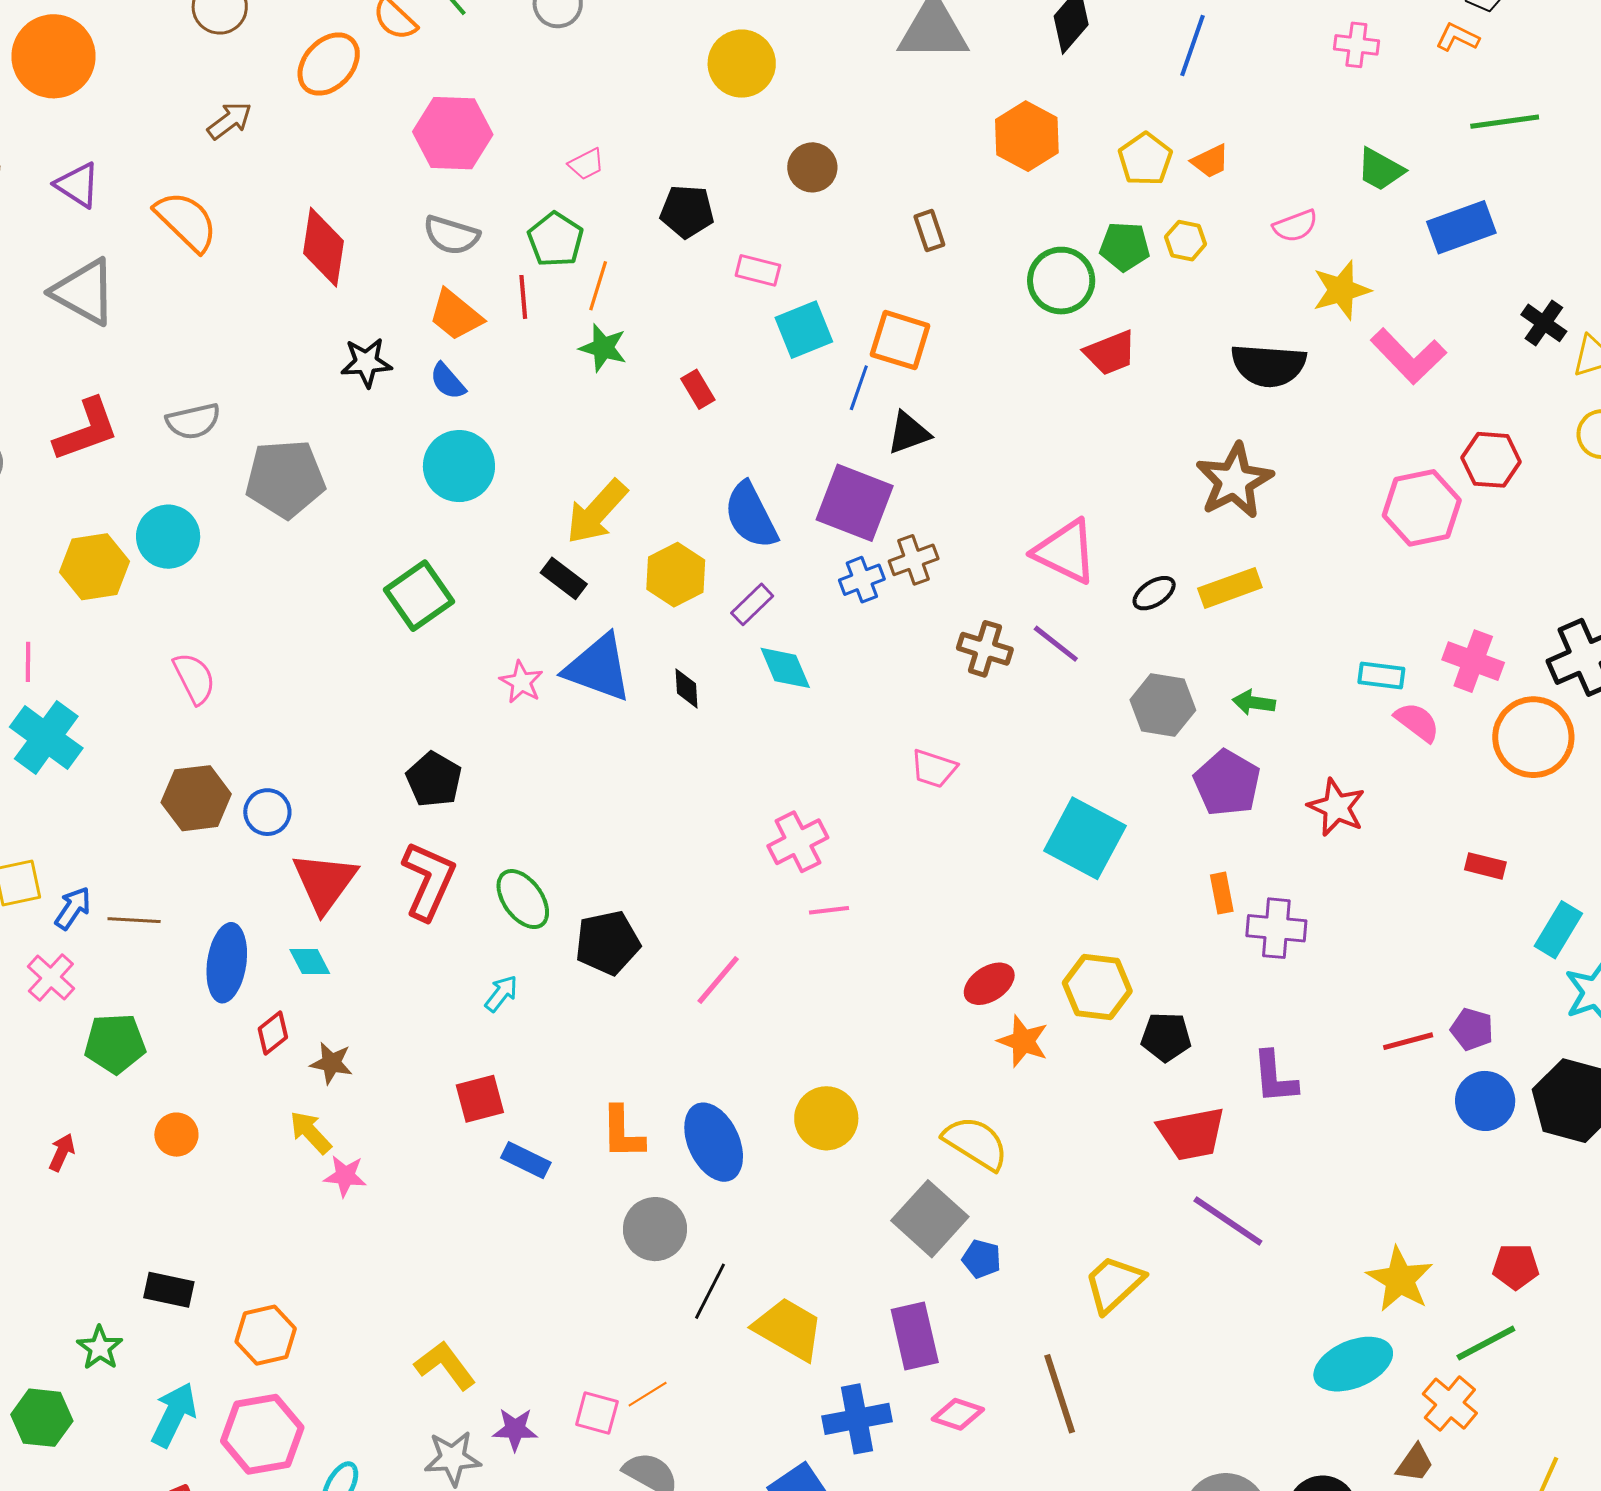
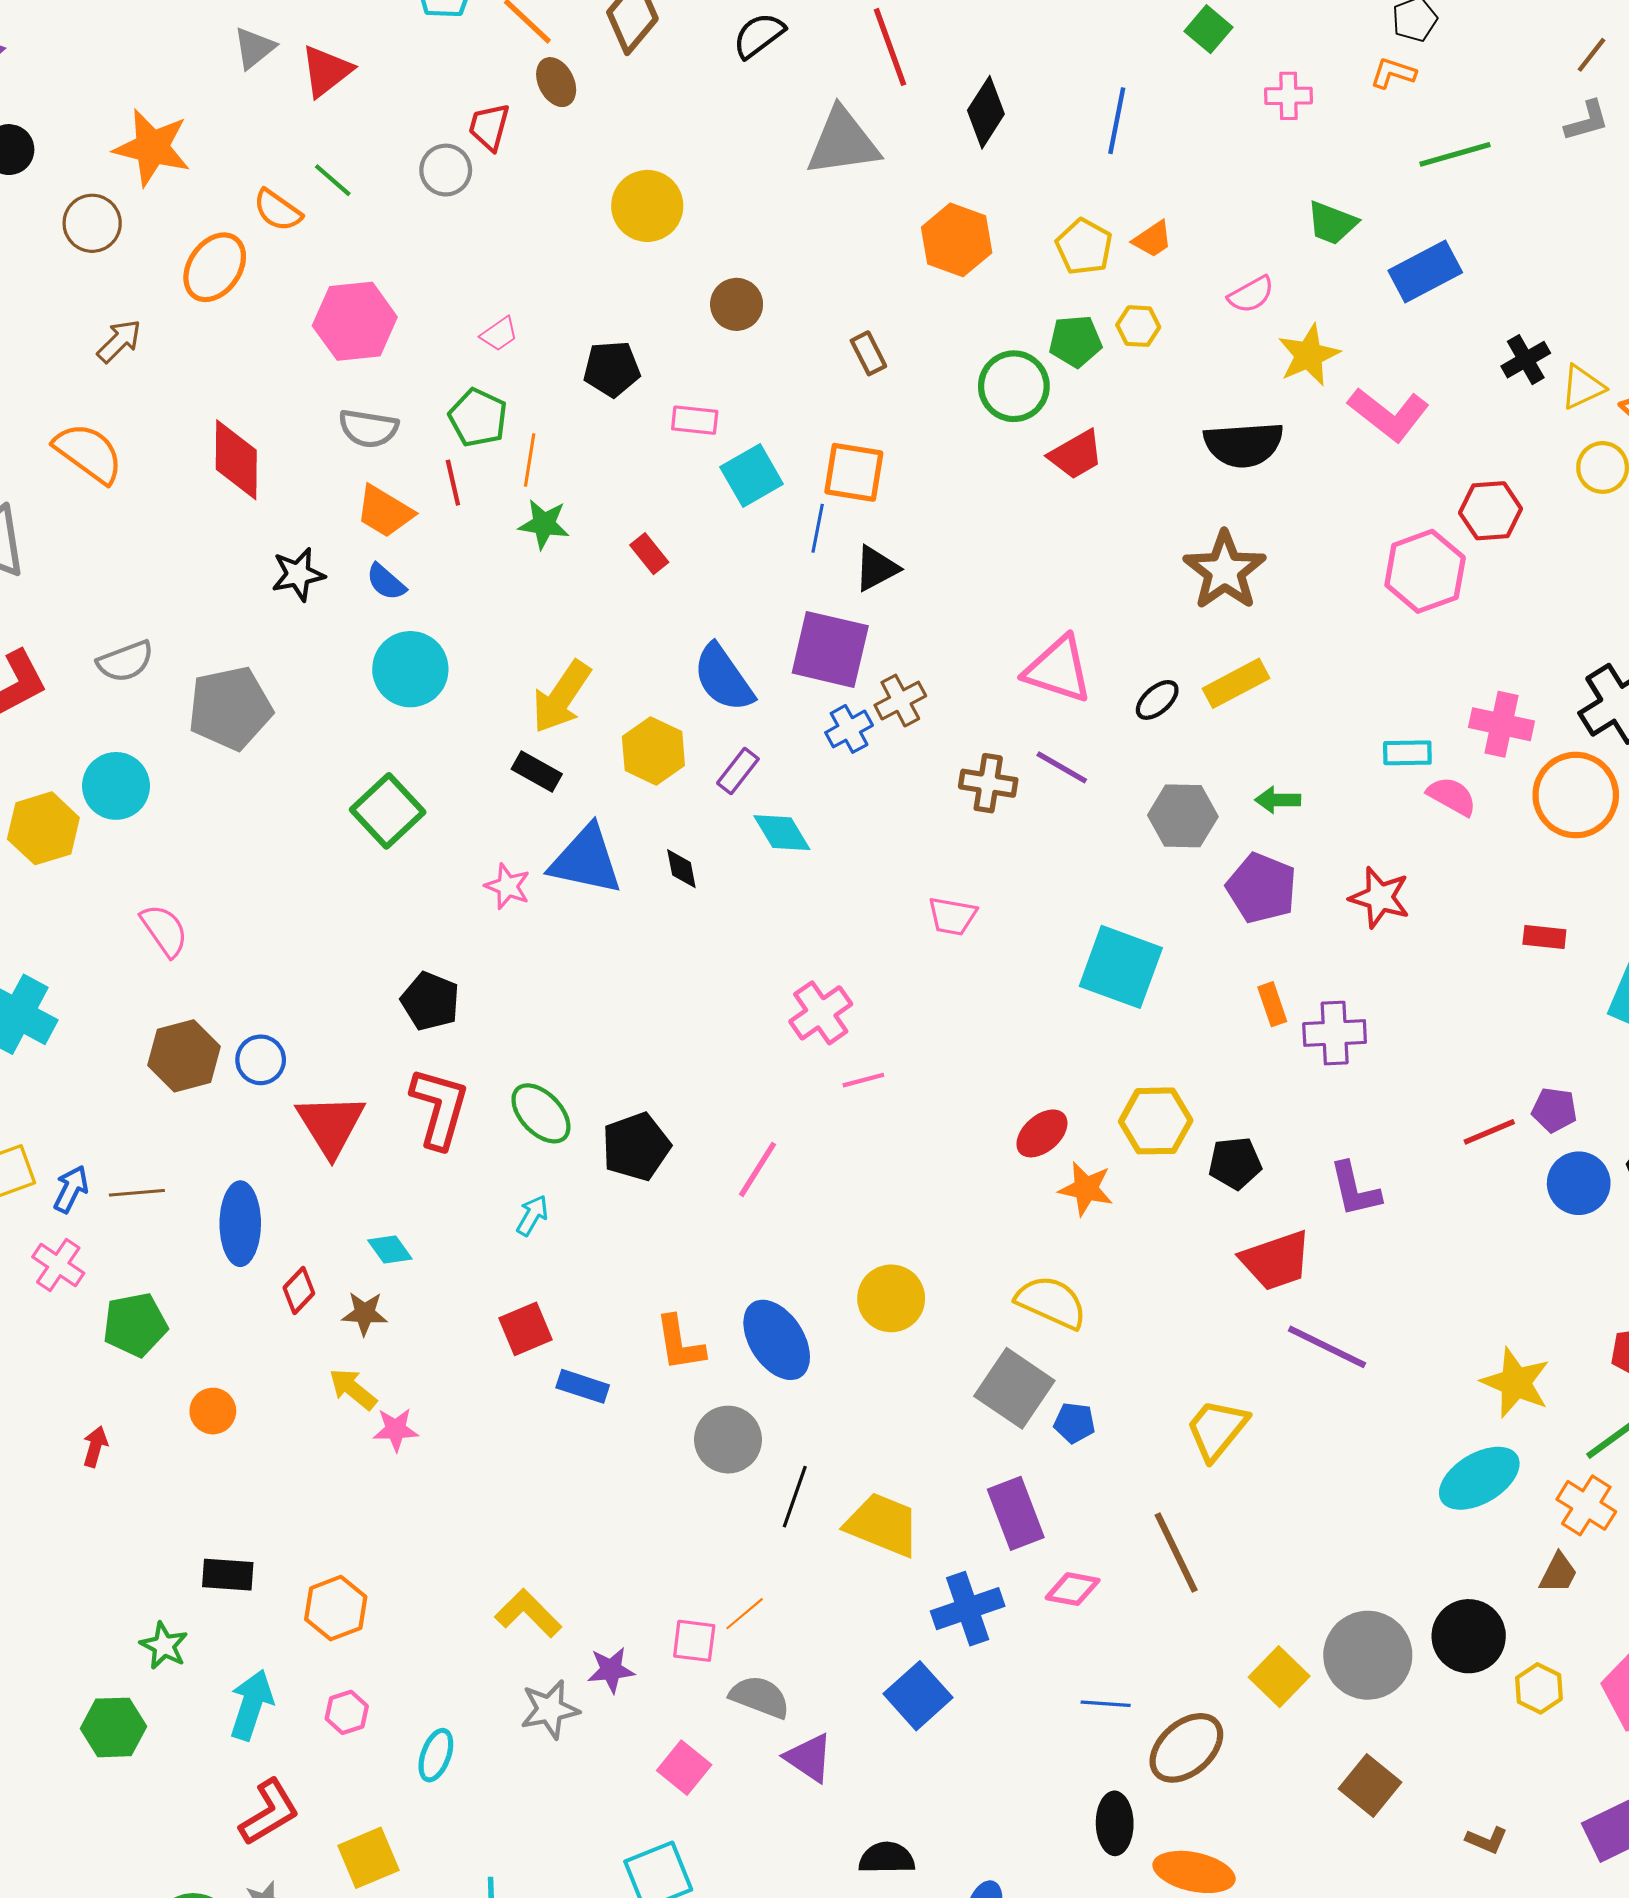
black cross: (1544, 323) -> (1526, 360), turned 33
cyan diamond: (310, 961) -> (390, 1249), moved
pink hexagon: (262, 1434) -> (347, 1712), size x0.5

